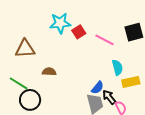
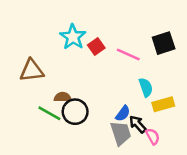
cyan star: (60, 23) -> (73, 37), turned -30
green line: (19, 83) -> (49, 113), moved
black circle: (30, 100) -> (75, 112), moved

